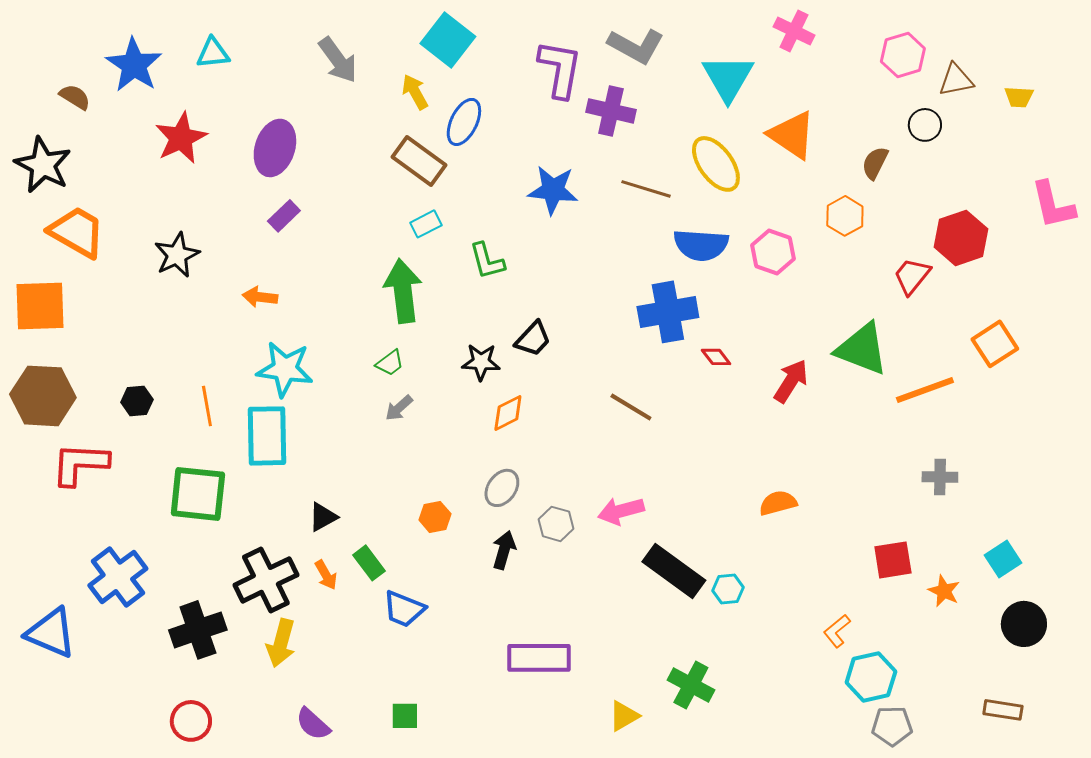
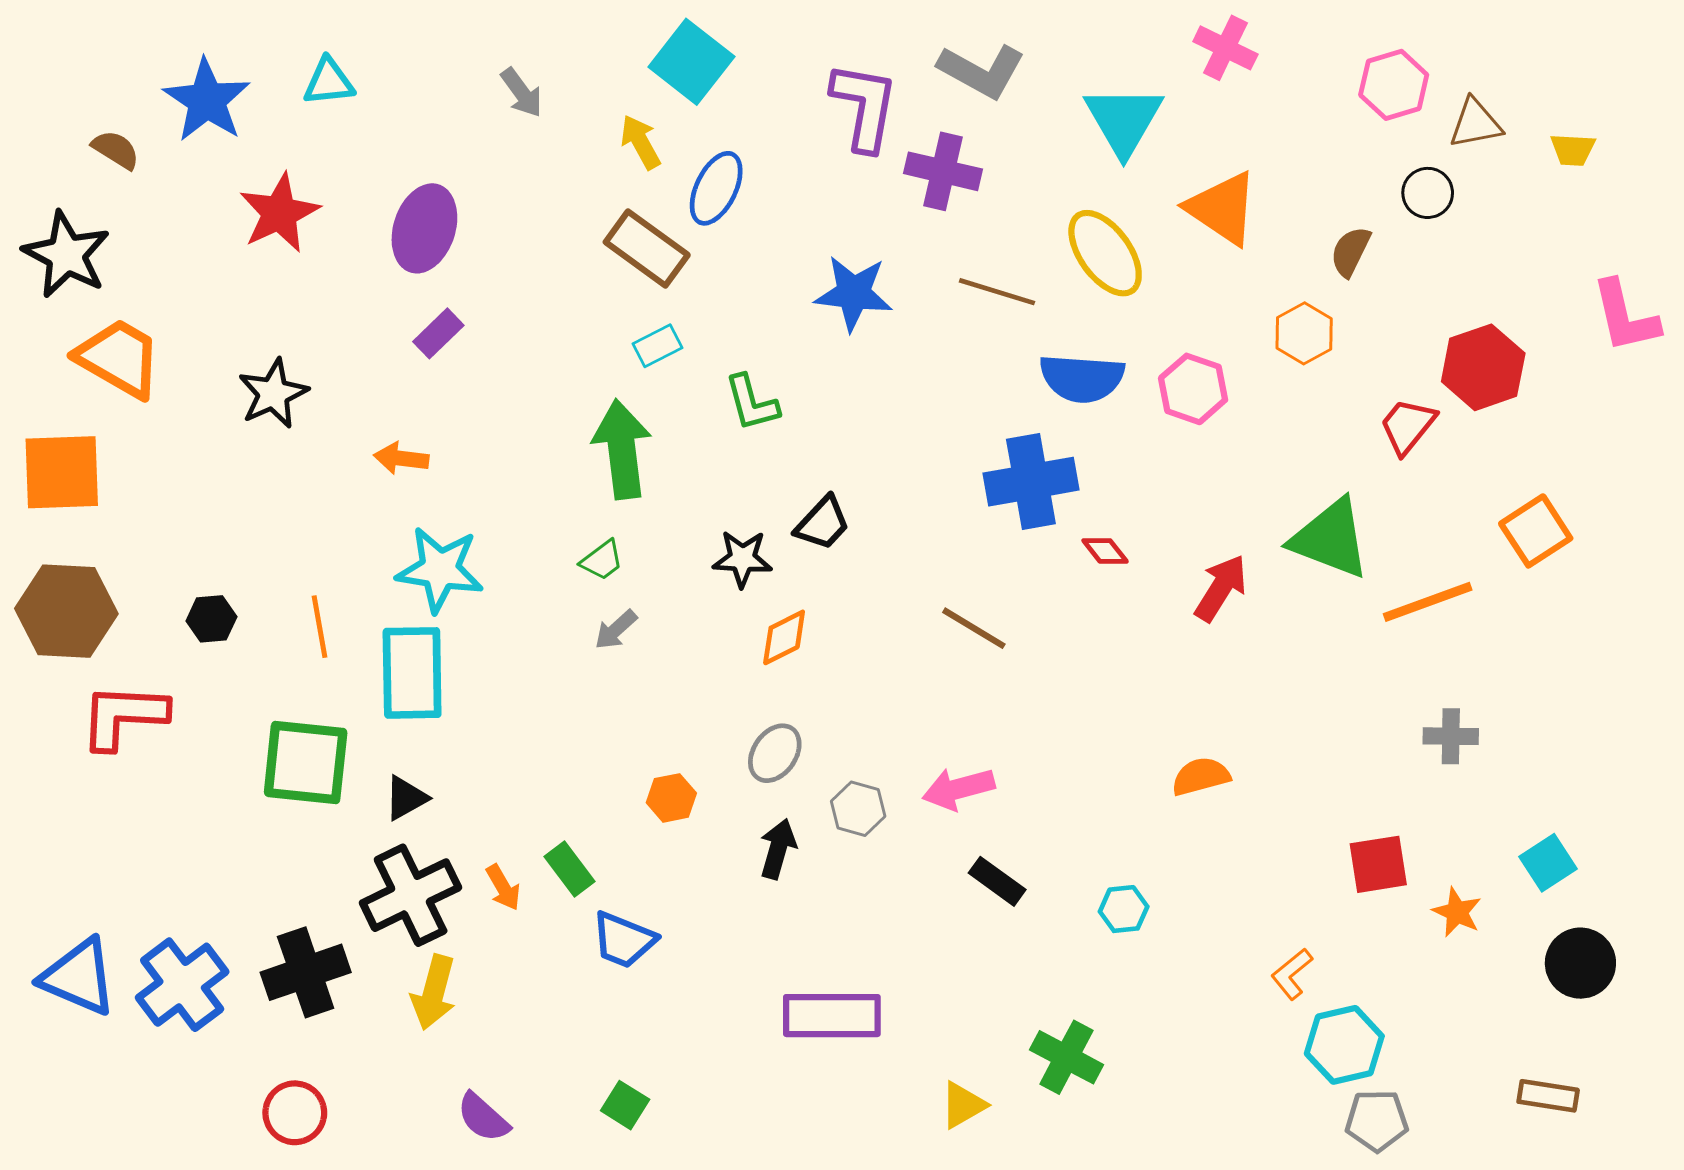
gray arrow: (338, 60) -> (522, 93), size x0.7
black triangle: (323, 517) -> (406, 798), moved
black rectangle: (674, 571) -> (997, 881), moved, size x0.6
blue cross: (118, 577) -> (182, 985), moved
green square: (405, 716) -> (625, 1105), turned 32

